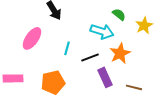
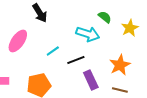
cyan line: (67, 48) -> (53, 51), turned 40
orange star: (120, 53) -> (120, 65), moved

